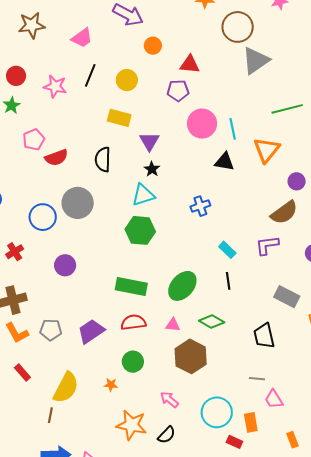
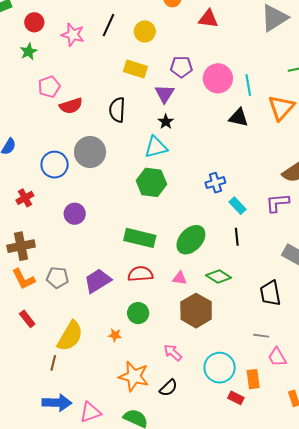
purple pentagon: (178, 91) -> (181, 67), moved
blue cross: (200, 206) -> (215, 183), moved

